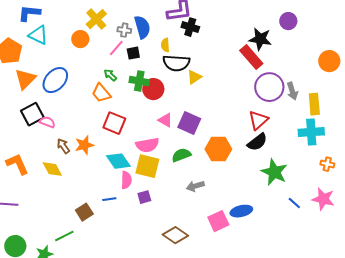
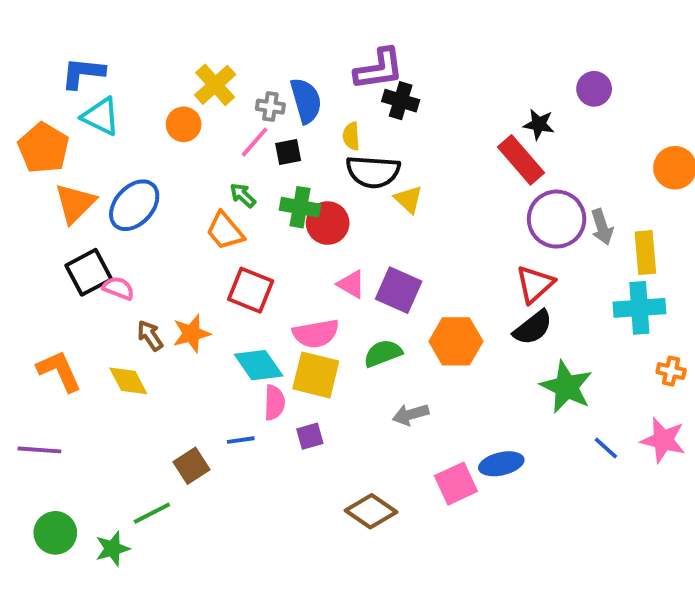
black star: (260, 39) -> (539, 124), size x0.7
yellow triangle: (194, 77) -> (409, 199), turned -42

